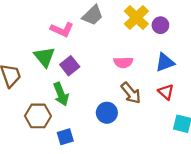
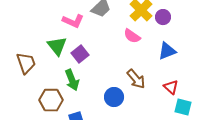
pink semicircle: (123, 62) -> (132, 36), moved, turned 36
red triangle: (166, 92) -> (171, 87), moved

